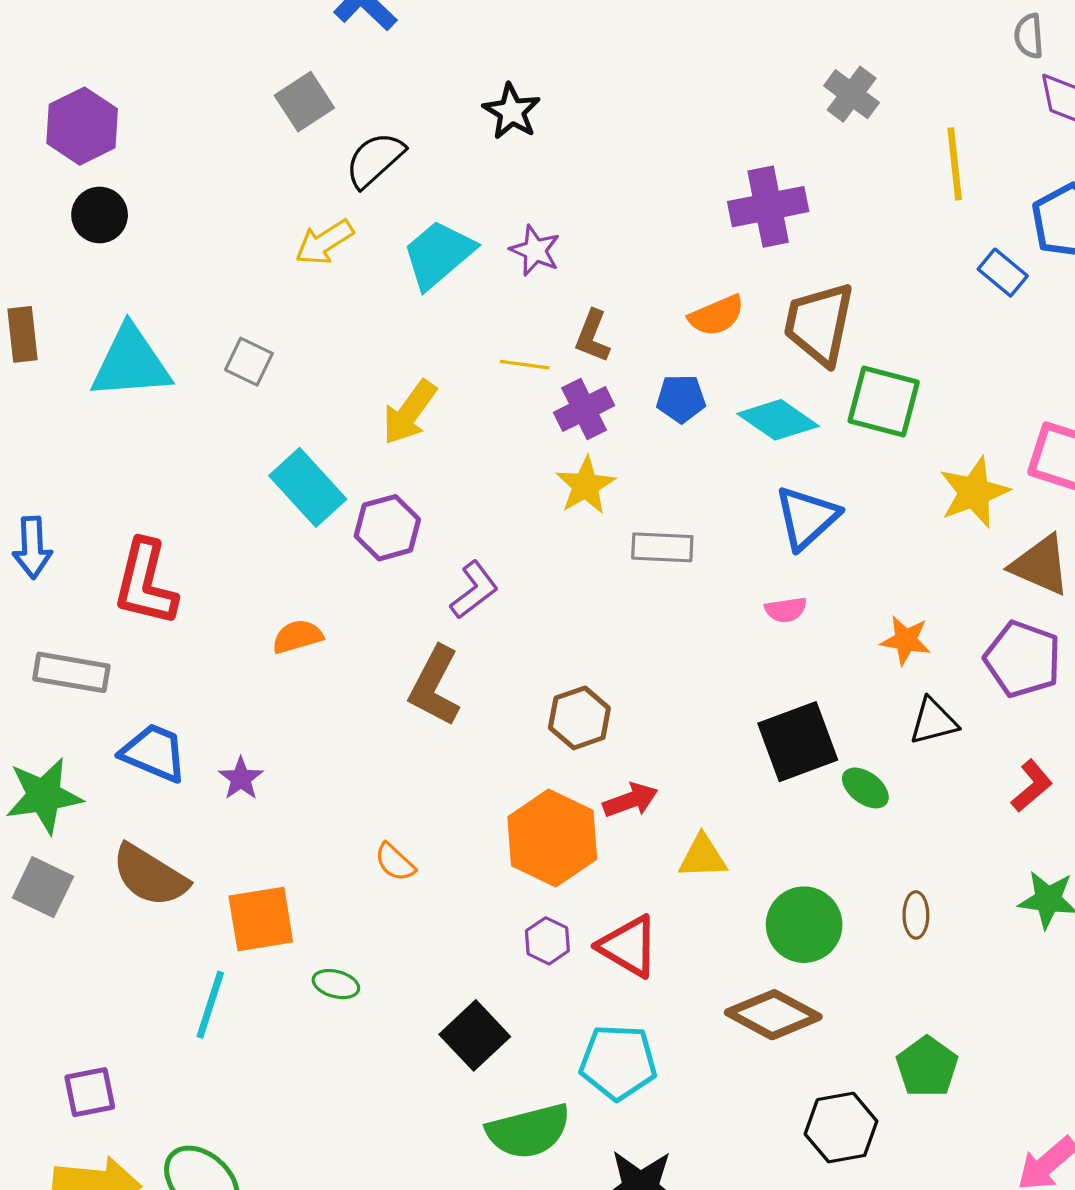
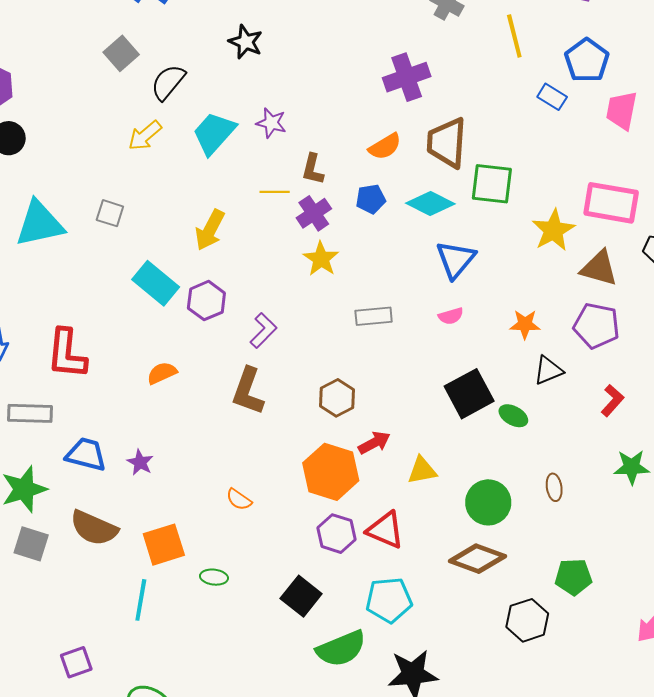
gray rectangle: (662, 547) -> (374, 316), moved
purple hexagon: (547, 941) -> (336, 534), size x1.4
green pentagon: (927, 1067) -> (573, 577), turned -30

